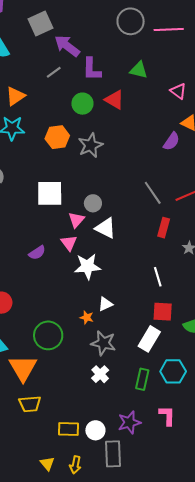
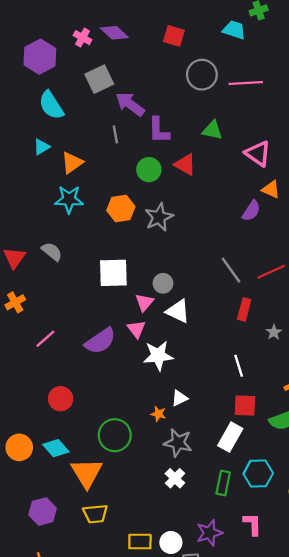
gray line: (54, 72) -> (115, 134), turned -63
pink triangle: (178, 91) -> (258, 153), size x1.4
purple semicircle: (37, 253) -> (100, 341), size x1.6

